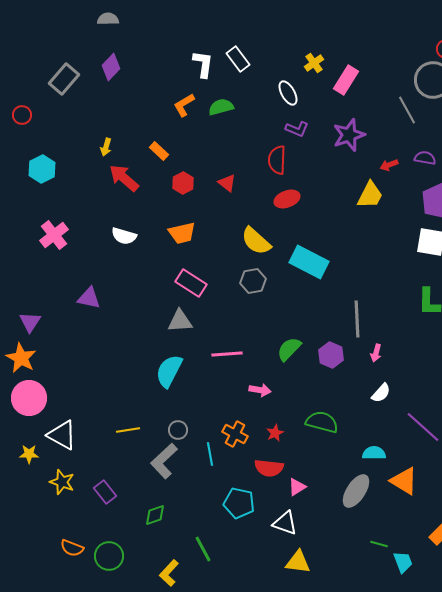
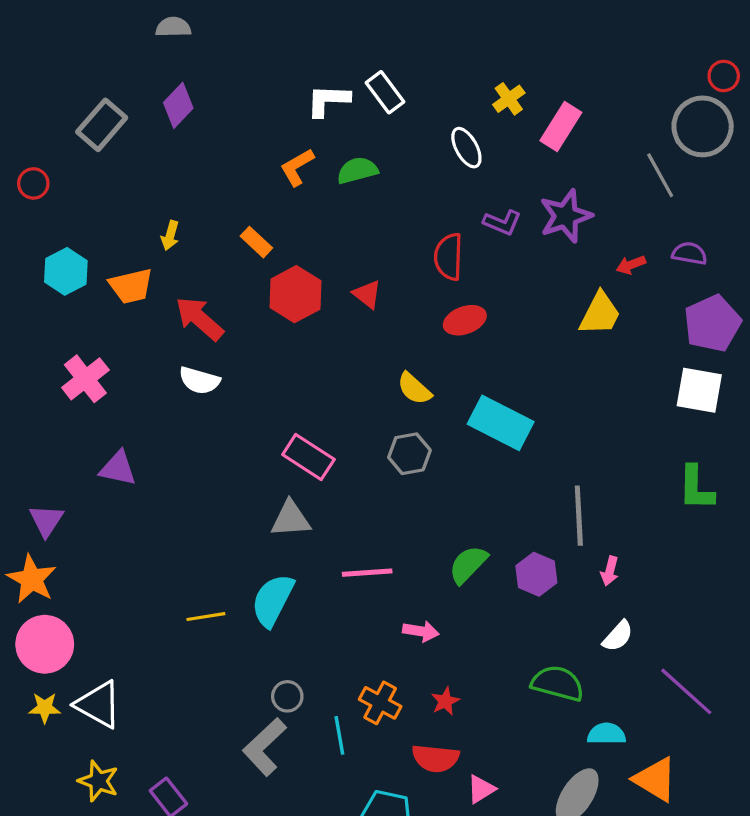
white L-shape: (203, 64) -> (328, 100), turned -96
purple L-shape: (297, 129) -> (502, 223), moved
red arrow: (124, 178) -> (199, 319), moved
red hexagon: (183, 183) -> (295, 294), size x1.5
orange trapezoid: (182, 233) -> (131, 286), moved
yellow semicircle: (256, 241) -> (414, 389), size x0.7
purple triangle: (89, 298) -> (118, 468), moved
green semicircle: (322, 422) -> (558, 683), moved
yellow line: (128, 430) -> (206, 617), moved
yellow star: (29, 454) -> (45, 708), moved

